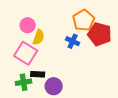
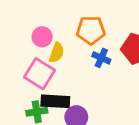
orange pentagon: (84, 20) -> (91, 30), moved, turned 30
black rectangle: (38, 74) -> (55, 101), size x1.5

